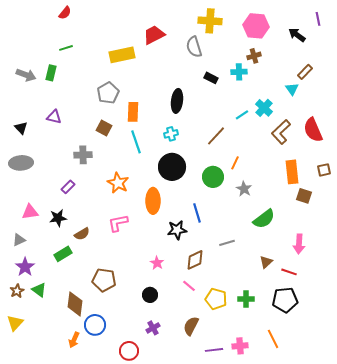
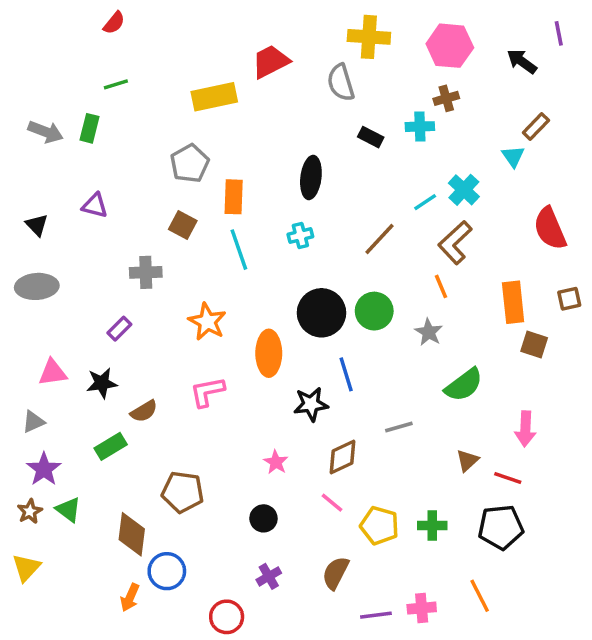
brown L-shape: (281, 132) -> (455, 243), moved
orange line: (235, 163) -> (441, 286), moved, turned -48
black circle: (172, 167) -> (321, 313), moved

